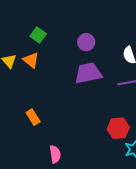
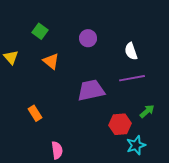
orange triangle: (31, 60) -> (51, 61), moved
purple trapezoid: (88, 73) -> (91, 90), moved

